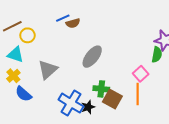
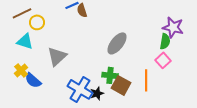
brown semicircle: (73, 23) -> (82, 10), turned 88
gray ellipse: (92, 57) -> (117, 43), moved
pink square: (141, 74) -> (163, 60), moved
yellow cross: (13, 76) -> (21, 70), moved

